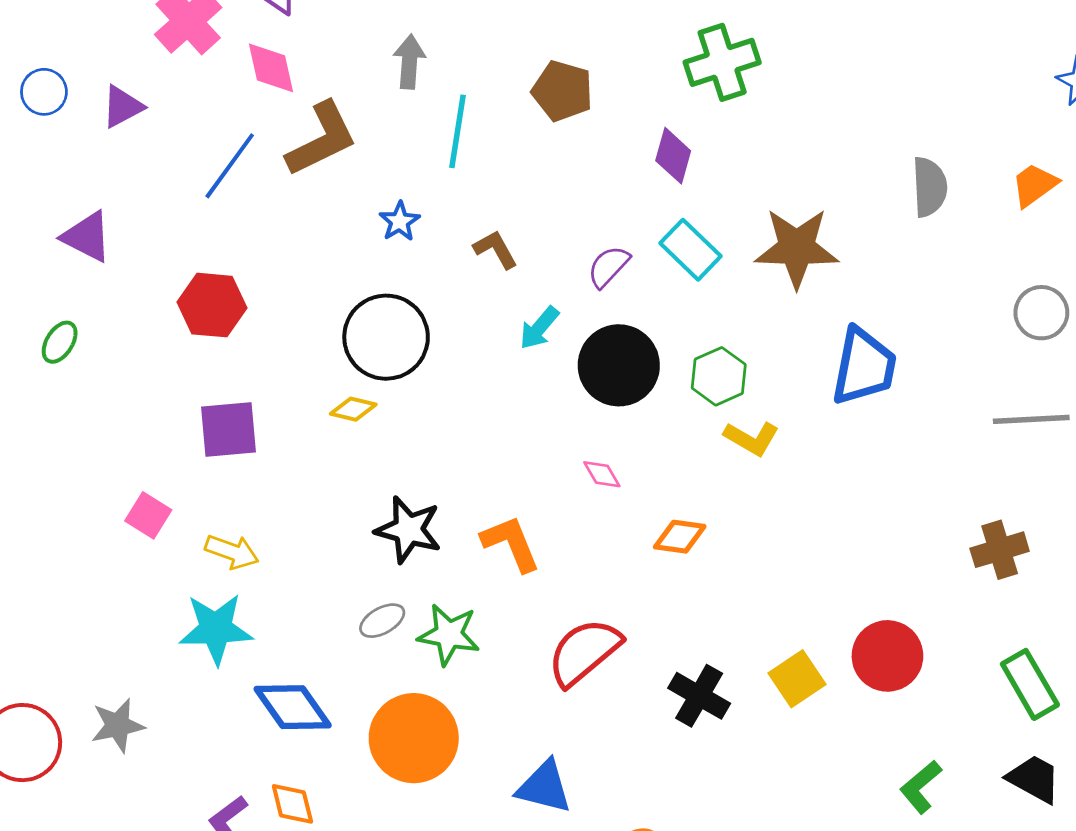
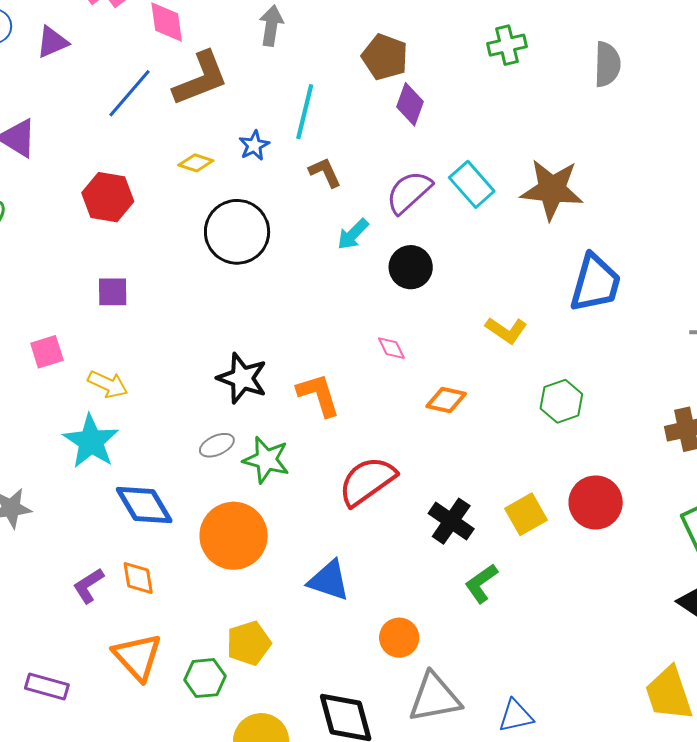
green cross: (722, 62) -> (507, 45), size x0.7
cyan line: (457, 131) -> (305, 112), moved
purple diamond: (673, 156) -> (410, 104), moved
gray semicircle: (930, 187) -> (607, 64), moved
purple semicircle: (608, 267) -> (409, 192), size x1.4
black circle: (619, 365) -> (411, 267), size x0.7
green hexagon: (719, 376) -> (561, 401), moved
yellow diamond: (353, 409) -> (196, 163), moved
purple square: (228, 430) -> (113, 292), size x0.7
pink square: (148, 515) -> (47, 352), turned 36
cyan star: (216, 629) -> (91, 441), turned 30
green L-shape: (921, 787) -> (481, 583), moved

